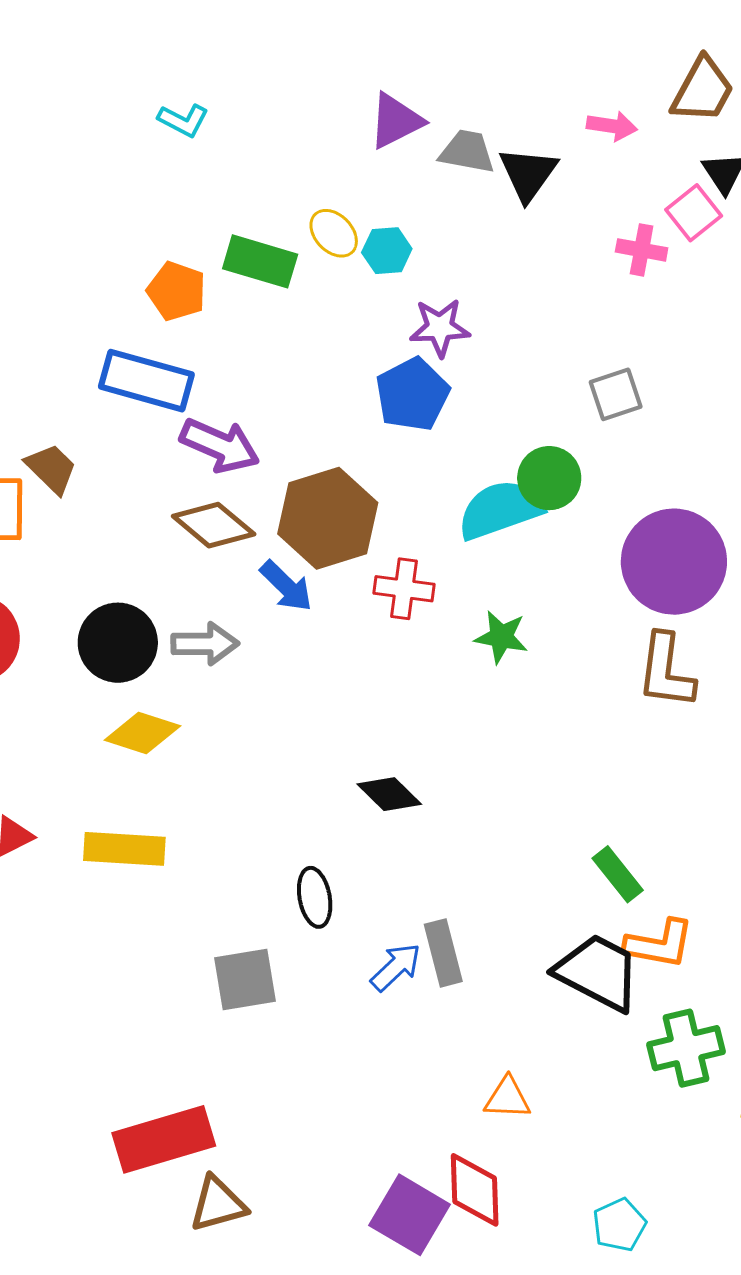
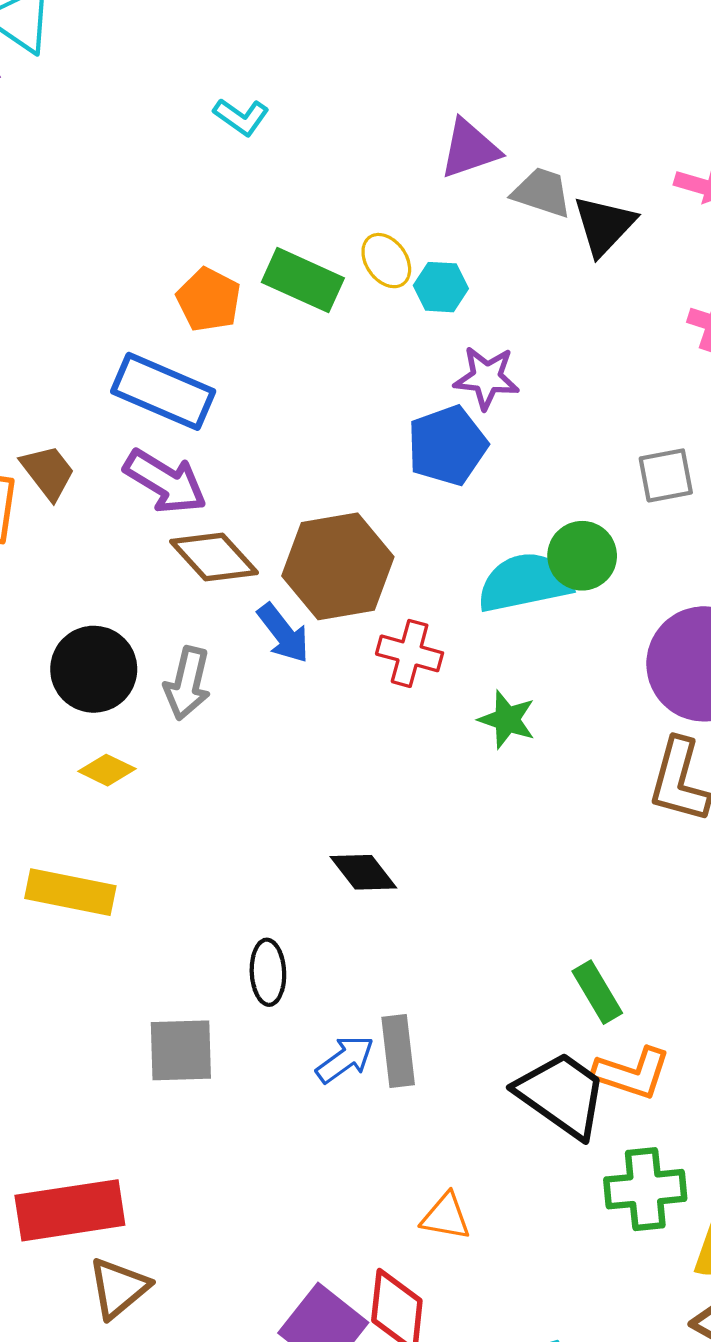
purple arrow: (220, 445) -> (165, 482), moved
gray arrow: (205, 644) -> (187, 683), turned 96
yellow diamond: (142, 733) -> (107, 770), size x0.7
brown triangle: (218, 1204) -> (119, 1288), turned -32

